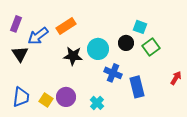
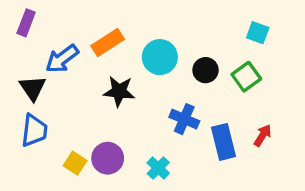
purple rectangle: (16, 24) -> (26, 23), moved
cyan square: (140, 27) -> (258, 33), moved
cyan circle: (98, 49) -> (160, 57), moved
red arrow: (176, 78) -> (263, 135), moved
blue trapezoid: (21, 97) -> (34, 130), moved

